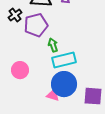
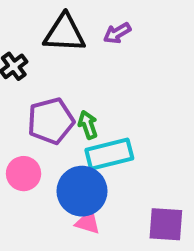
purple pentagon: (36, 25) -> (51, 121), moved
blue circle: (64, 84) -> (82, 191), moved

